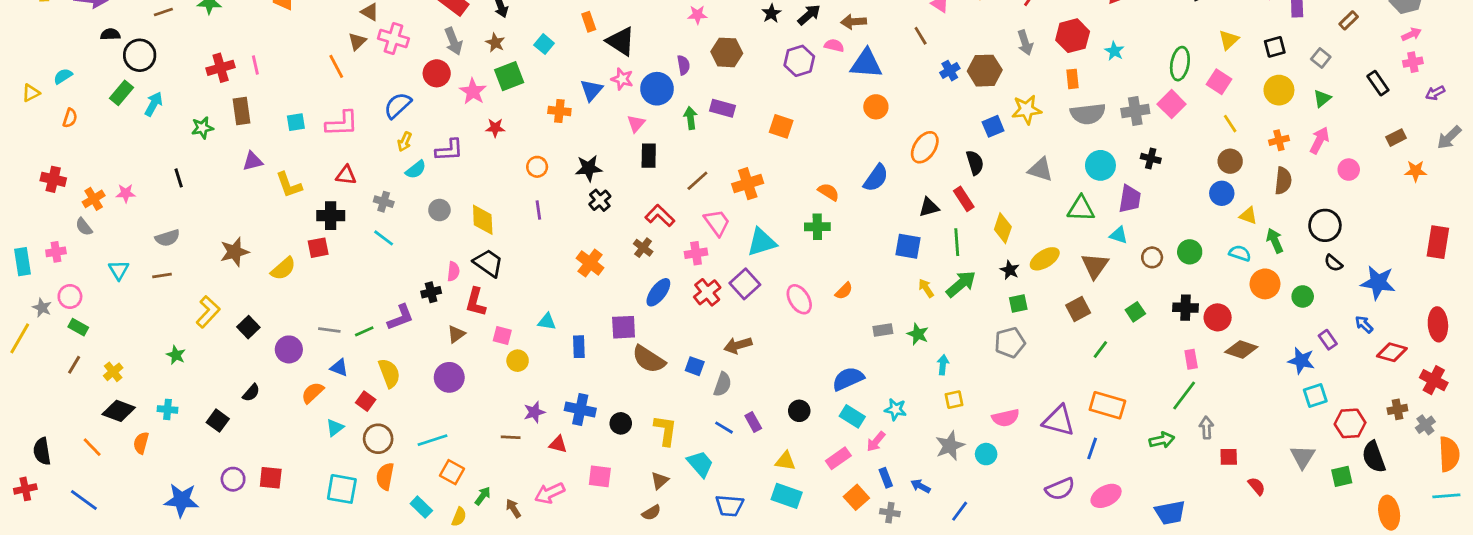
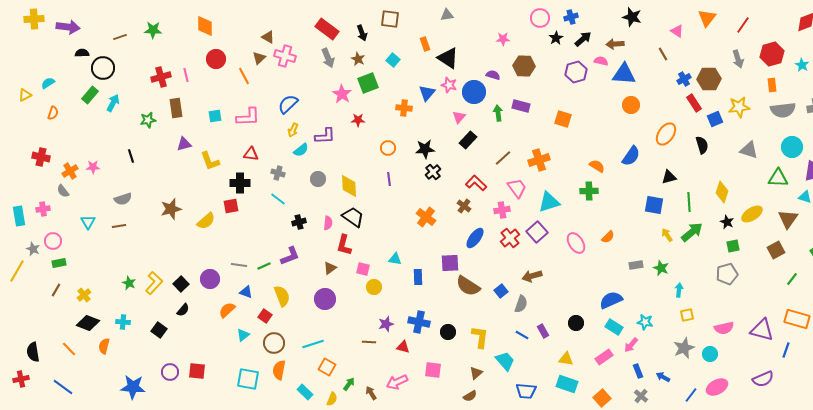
purple semicircle: (683, 65) -> (493, 75), turned -64
red circle: (437, 73) -> (216, 59), moved
black rectangle: (649, 156) -> (468, 140), turned 42
red rectangle: (964, 199) -> (694, 103), moved
black cross: (431, 292) -> (299, 222), moved
yellow L-shape: (208, 312) -> (154, 283), moved
green rectangle: (78, 327) -> (59, 263), turned -40
black square: (248, 327) -> (181, 284), moved
blue square: (695, 366) -> (501, 291), turned 32
pink ellipse: (1106, 496) -> (717, 387), moved
orange square: (856, 497) -> (602, 398), moved
gray cross: (890, 513) -> (641, 396), turned 32

